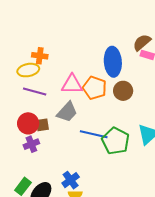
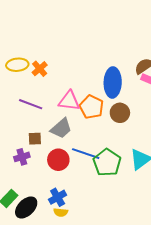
orange cross: (40, 56) -> (40, 69), turned 35
yellow ellipse: (28, 70) -> (17, 65), moved
red circle: (28, 123) -> (58, 160), moved

